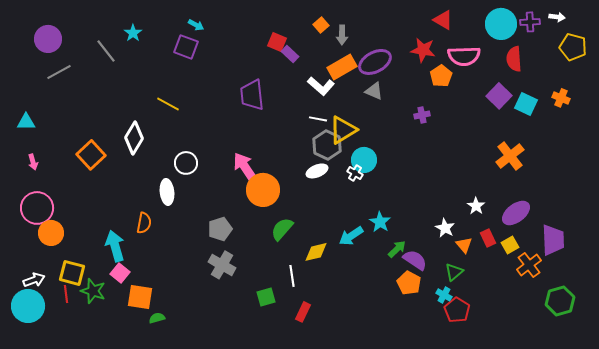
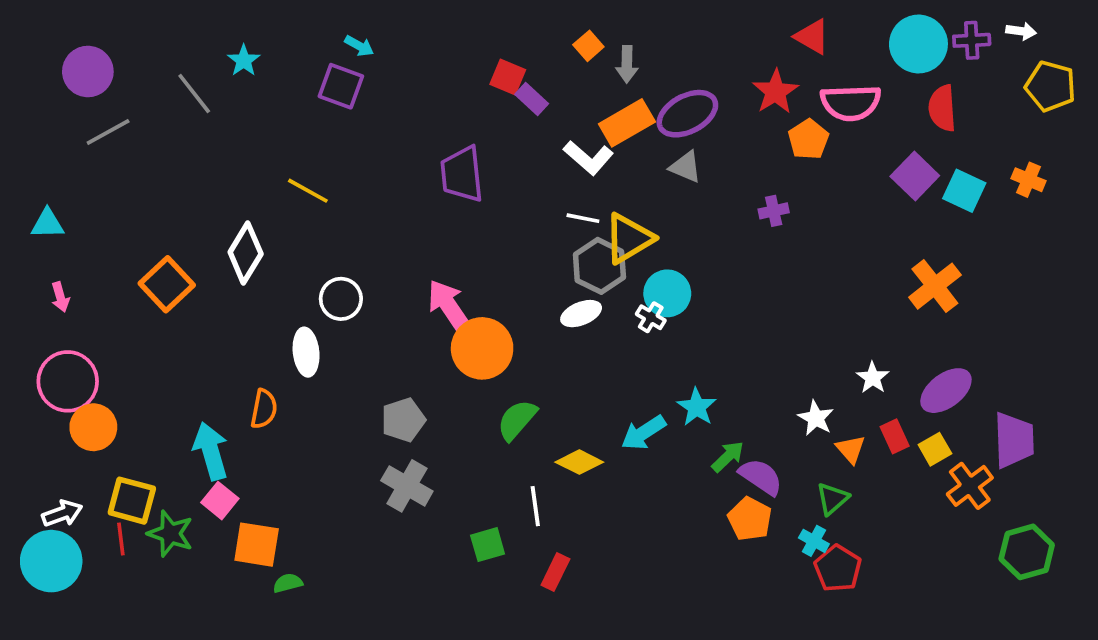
red star: (423, 50) -> (775, 92), turned 30
yellow diamond: (316, 252) -> (579, 462), turned 40

